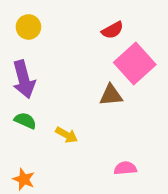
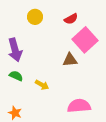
yellow circle: (28, 27) -> (35, 17), moved
pink semicircle: (125, 168) -> (79, 106), size x1.6

